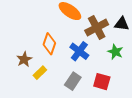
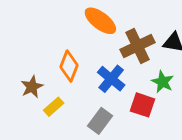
red square: (102, 82) -> (142, 105), moved

